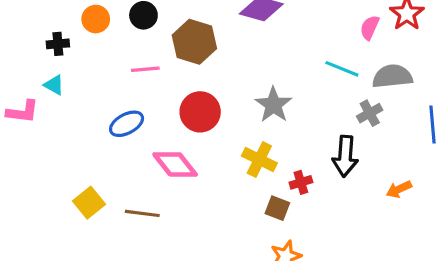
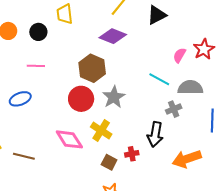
brown hexagon: (194, 42) -> (92, 68), moved
red circle: (200, 112) -> (81, 99), moved
pink diamond: (175, 164) -> (69, 139), moved
red cross: (301, 182) -> (132, 154), moved
orange arrow: (399, 189) -> (187, 159), size x1.8

